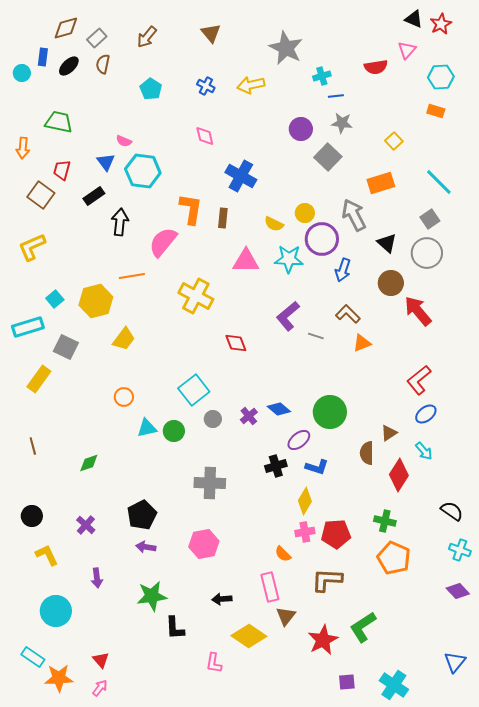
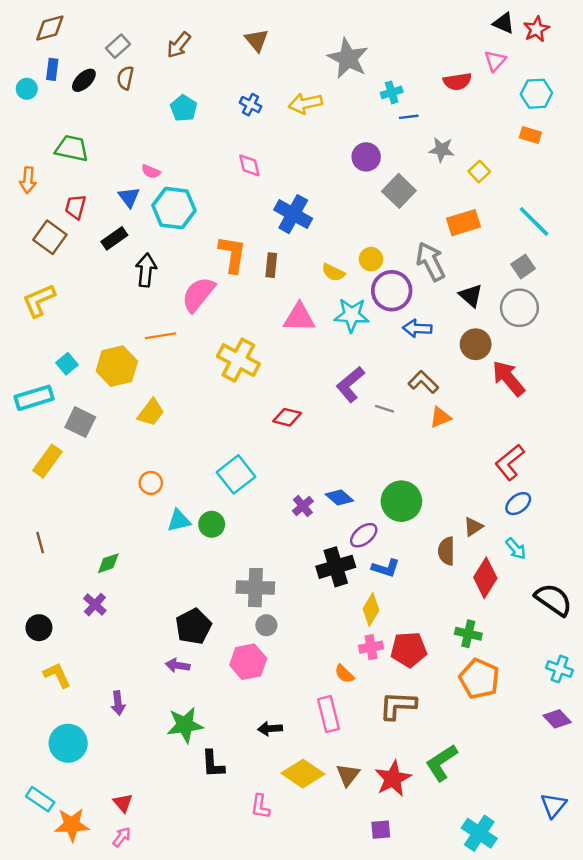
brown diamond: (66, 28) -> (50, 28), moved
gray star: (342, 123) -> (442, 150), moved
blue arrow: (343, 270) -> (417, 328), turned 75
red diamond: (236, 343) -> (287, 417), turned -55
gray circle: (213, 419) -> (266, 625), moved
black cross: (276, 466) -> (336, 567), size x1.4
black semicircle: (452, 511) -> (553, 600), moved, size x1.4
black pentagon: (142, 515) -> (193, 626), moved
purple cross: (86, 525) -> (95, 605), moved
brown triangle: (286, 616) -> (348, 775), moved
purple square: (347, 682) -> (381, 830), moved

